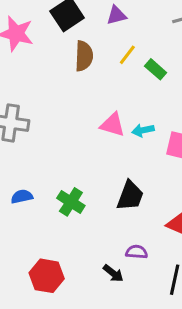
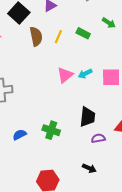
yellow line: (127, 55) -> (58, 37), moved
pink triangle: (113, 125) -> (65, 75), turned -42
purple semicircle: (137, 252) -> (98, 138), moved

